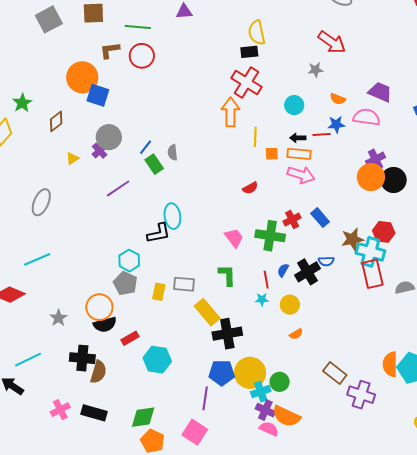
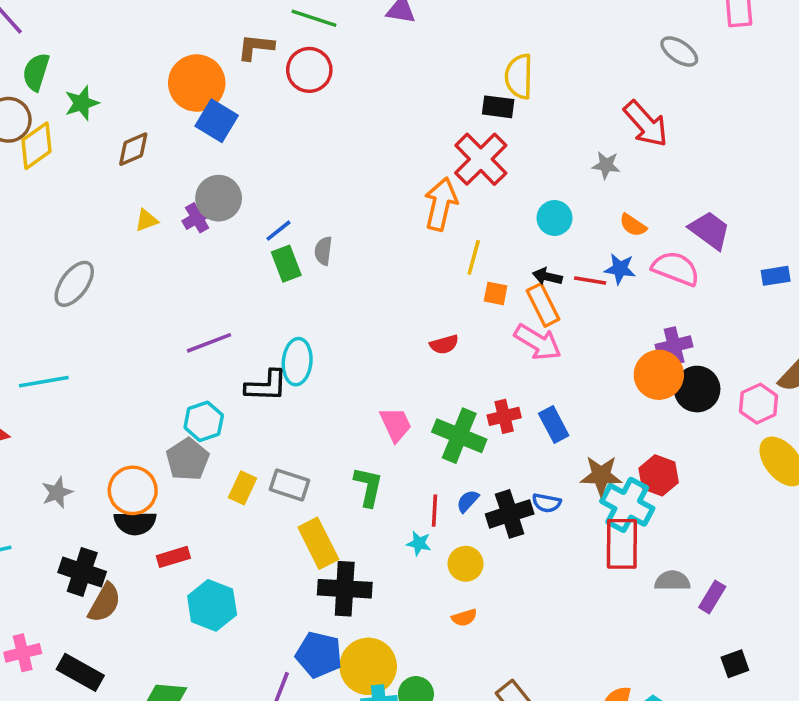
orange rectangle: (299, 154) -> (543, 305), turned 45
purple line: (118, 188) -> (209, 343), moved

